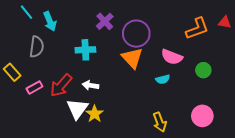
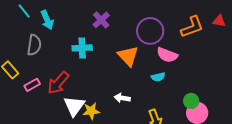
purple circle: (136, 34) -> (150, 31), moved
green circle: (203, 70) -> (191, 101), moved
white arrow: (90, 85) -> (122, 98), moved
yellow star: (95, 114) -> (91, 111), turned 30

